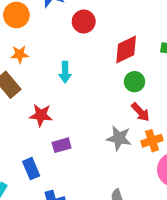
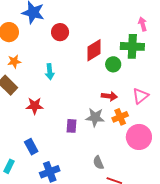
green circle: (134, 82) -> (113, 64), moved
red arrow: (140, 112) -> (109, 96), turned -35
purple rectangle: (62, 145) -> (71, 126), moved, turned -64

